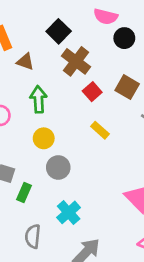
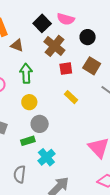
pink semicircle: (106, 17) -> (66, 19), moved
black circle: (124, 38) -> (88, 37), moved
red square: (92, 92) -> (66, 69), turned 32
green rectangle: (24, 193) -> (28, 141), moved, turned 48

